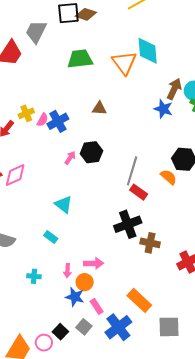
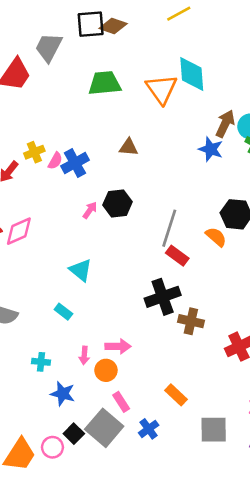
blue star: (75, 297) -> (63, 394), moved
orange rectangle: (139, 300) -> (176, 395), size x0.7
gray square: (84, 327) -> (104, 428), size x1.8
blue cross: (118, 327) -> (149, 429), size x0.6

